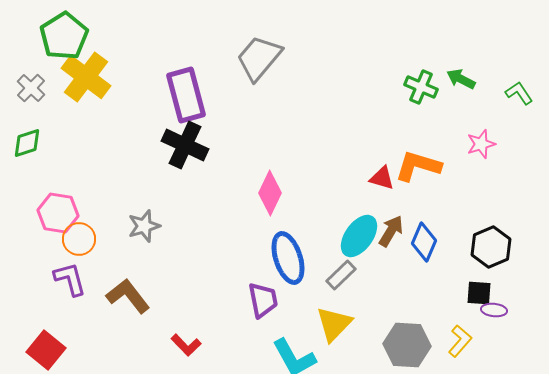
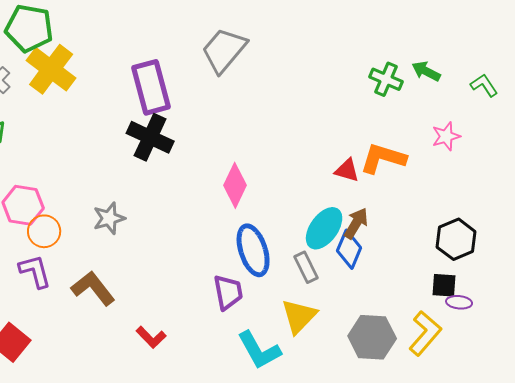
green pentagon: (64, 36) -> (29, 28), turned -30
blue diamond: (424, 242) -> (349, 249), moved
gray rectangle: (341, 275) -> (306, 267), turned -72
yellow L-shape: (460, 341) -> (425, 333), size x1.4

